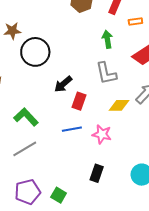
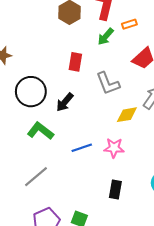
green arrow: (107, 39) -> (106, 37), moved, turned -120
black circle: (35, 52) -> (31, 92), moved
red rectangle: (79, 101) -> (75, 62), moved
green L-shape: (26, 117) -> (40, 131), moved

